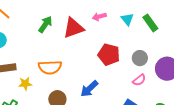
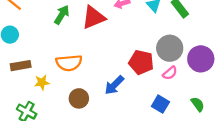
red pentagon: (109, 54) -> (141, 62), moved
gray circle: (140, 58) -> (170, 48), size x1.5

